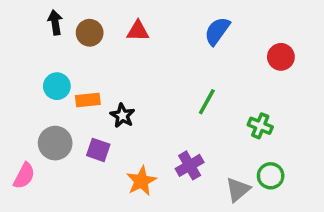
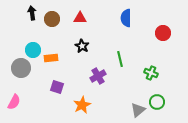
blue semicircle: (217, 31) -> (126, 18), turned -36
green line: (207, 102) -> (120, 59), turned -42
black star: (122, 115) -> (82, 46), moved
gray circle: (55, 143) -> (21, 68), moved
purple cross: (190, 165) -> (98, 76), moved

